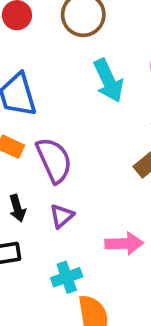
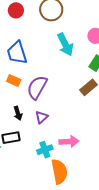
purple semicircle: (54, 160) -> (37, 87), turned -125
pink arrow: (124, 243) -> (69, 141), moved

